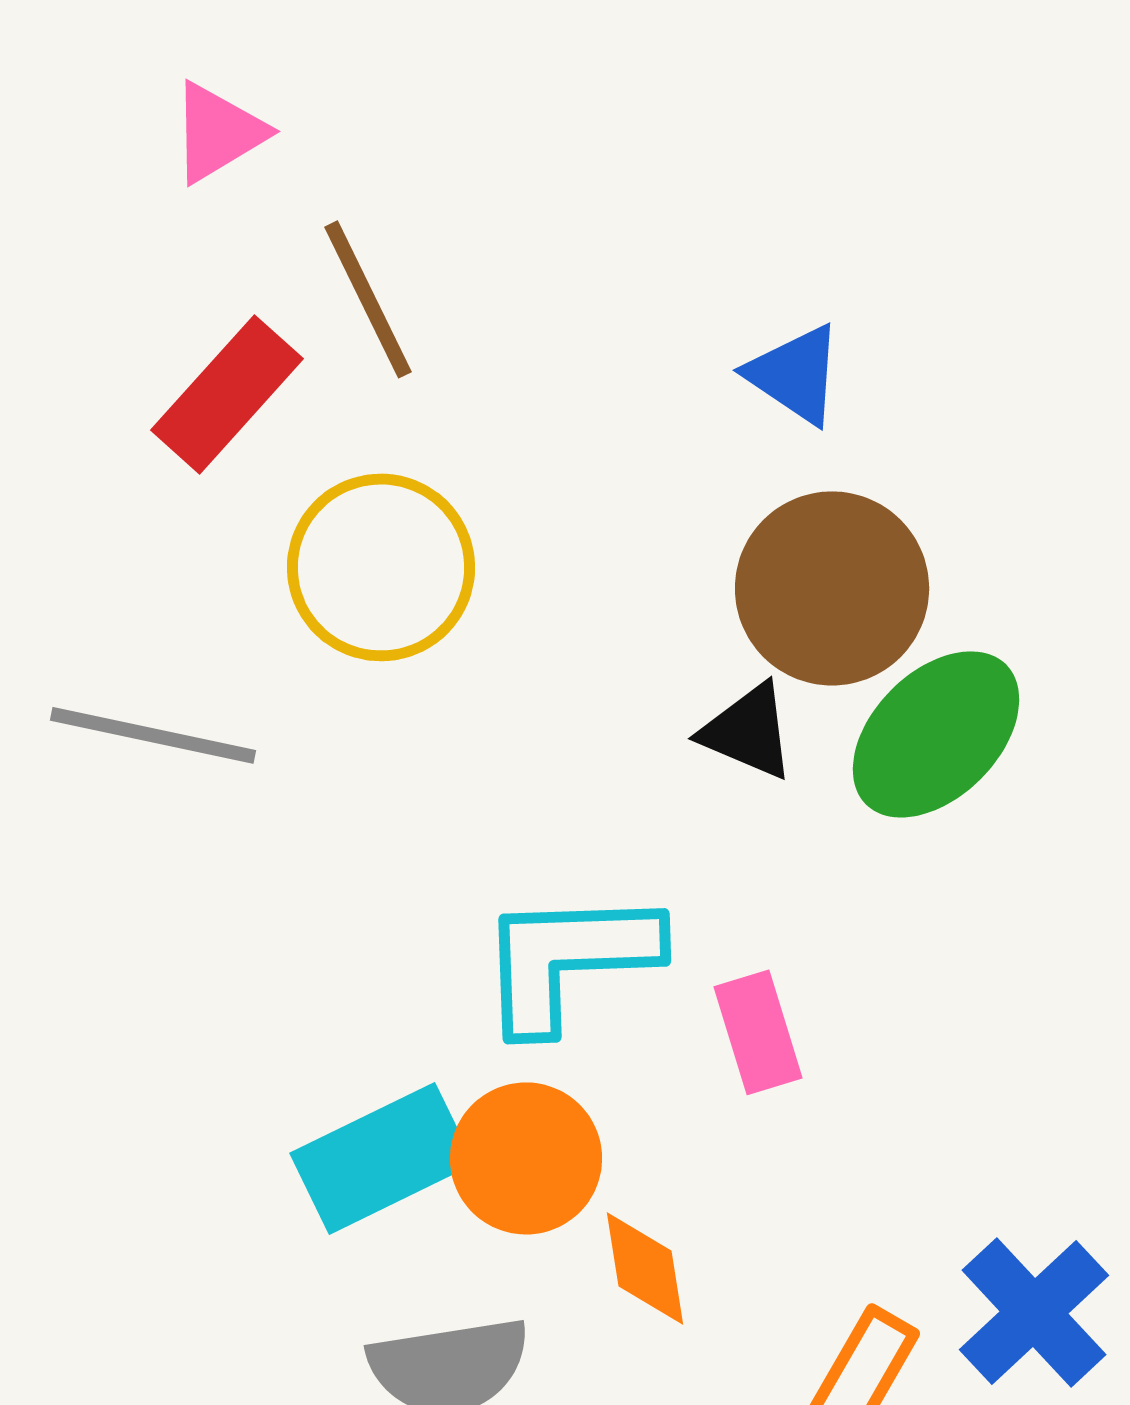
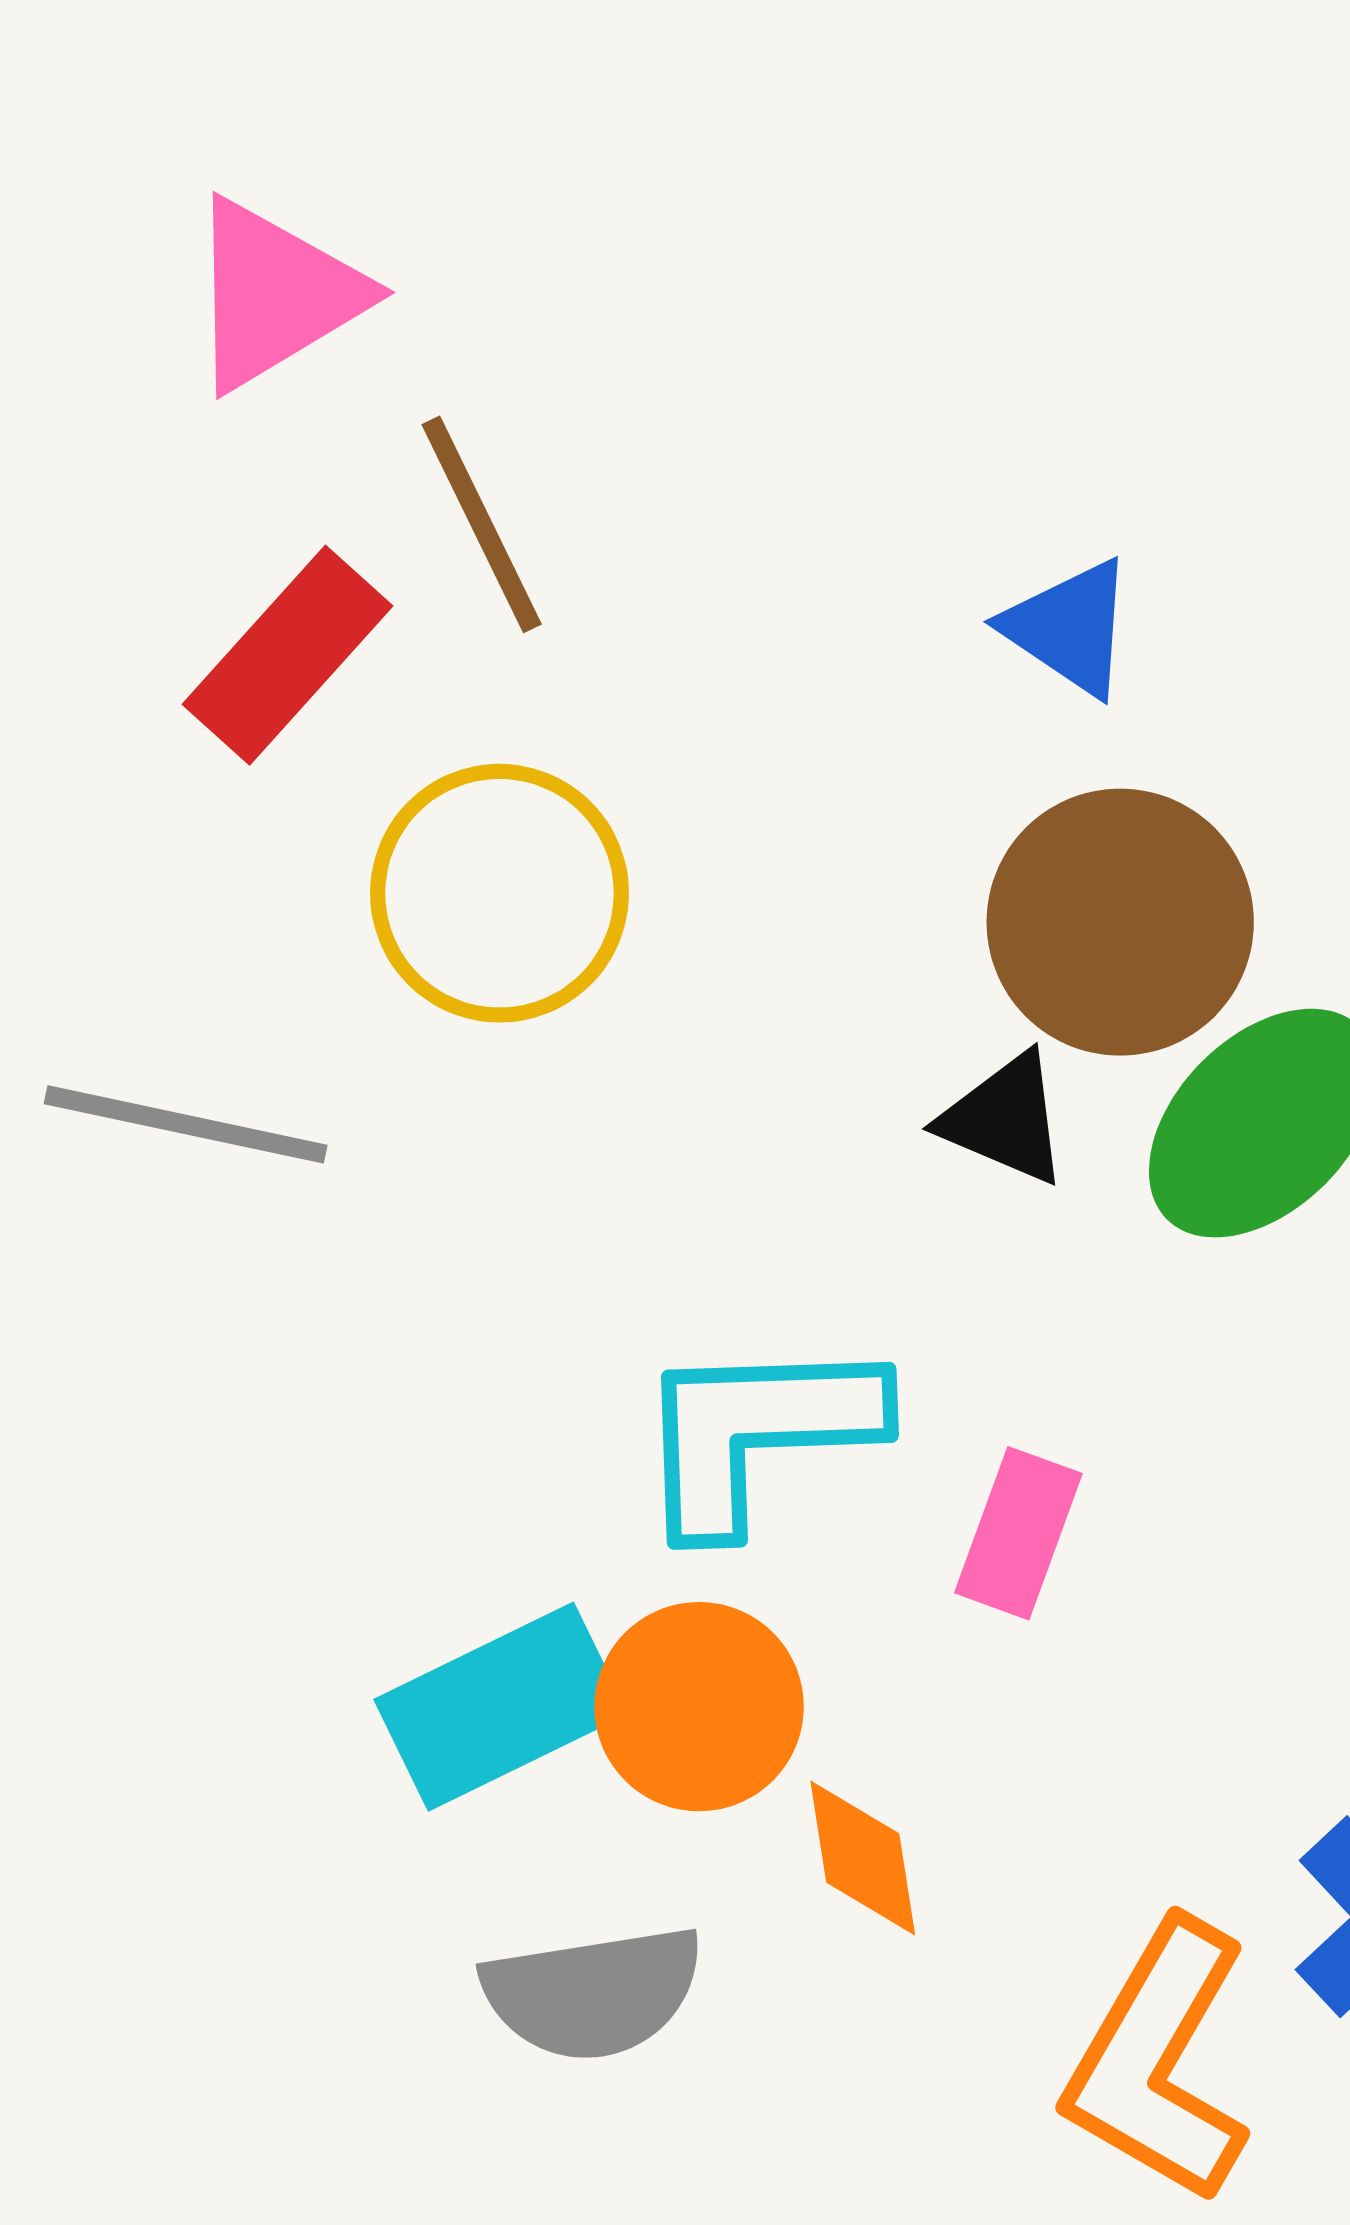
pink triangle: (218, 132) -> (275, 295), size x1.4
pink rectangle: (758, 1032) -> (1018, 1533), turned 37

